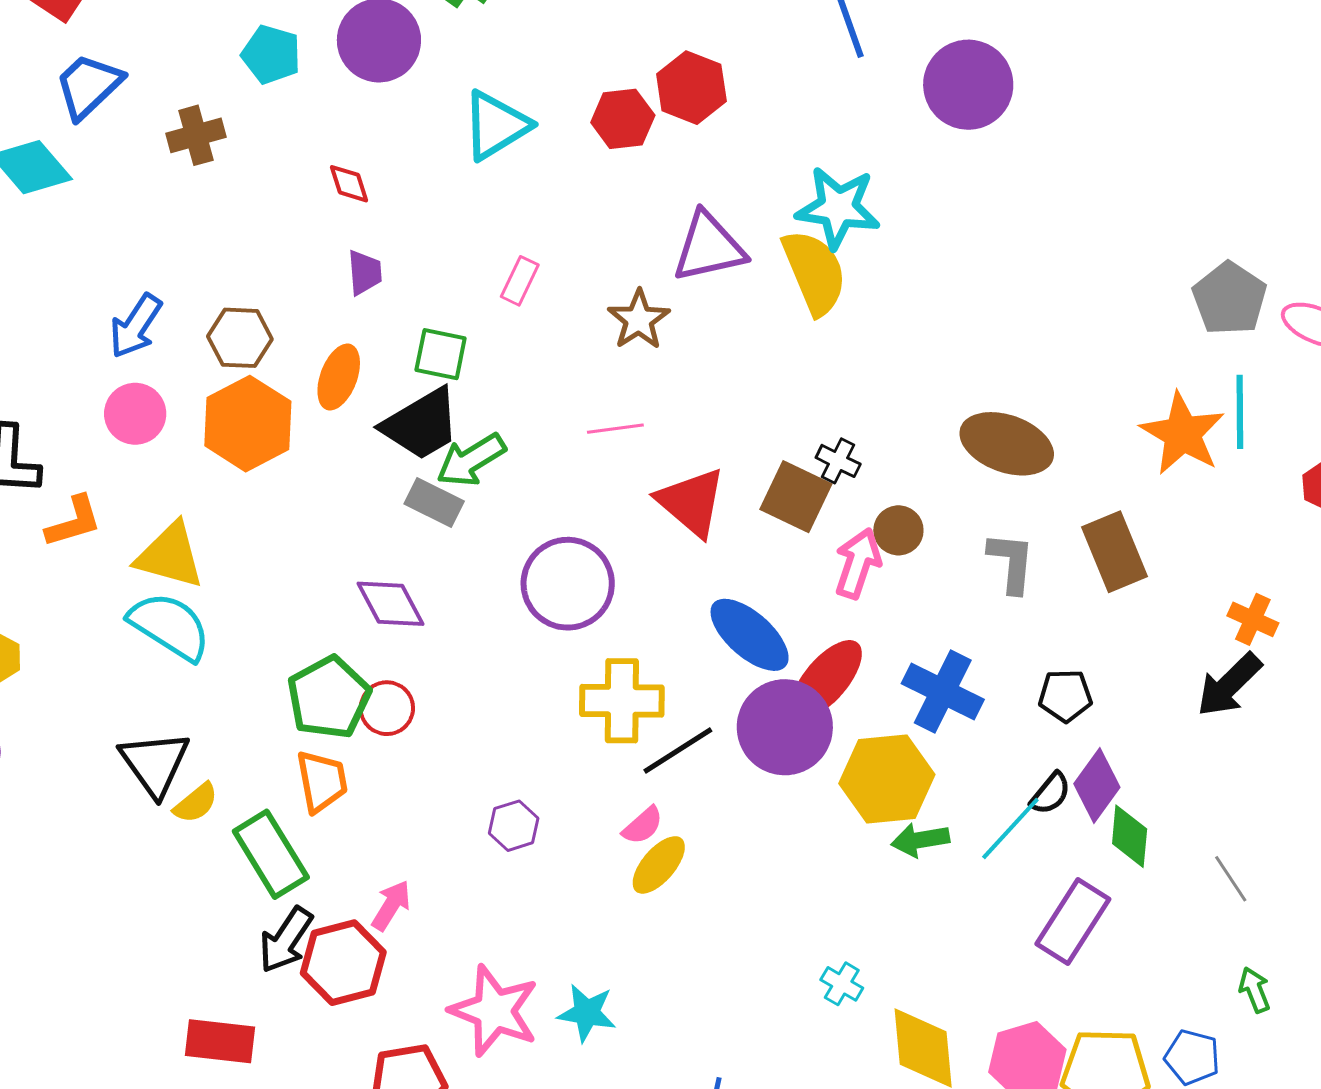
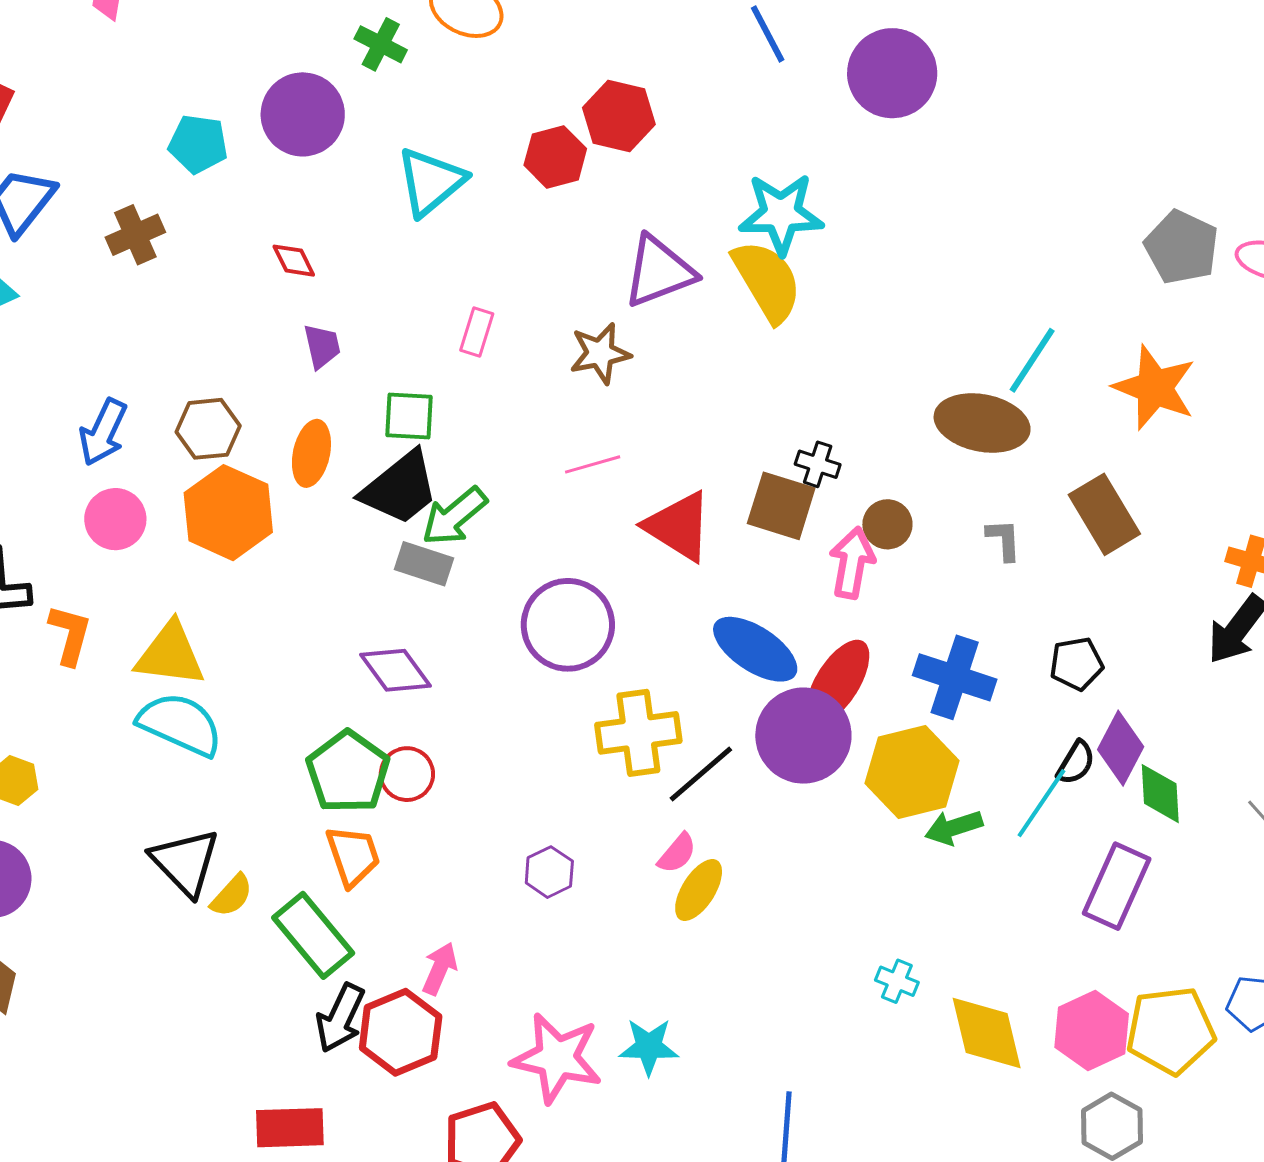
brown star: (639, 320) -> (600, 353), turned 30
cyan line: (1240, 412) -> (1032, 360), moved, turned 42
orange L-shape: (74, 522) -> (70, 635), turned -50
gray L-shape: (1011, 562) -> (1004, 540), size x0.7

